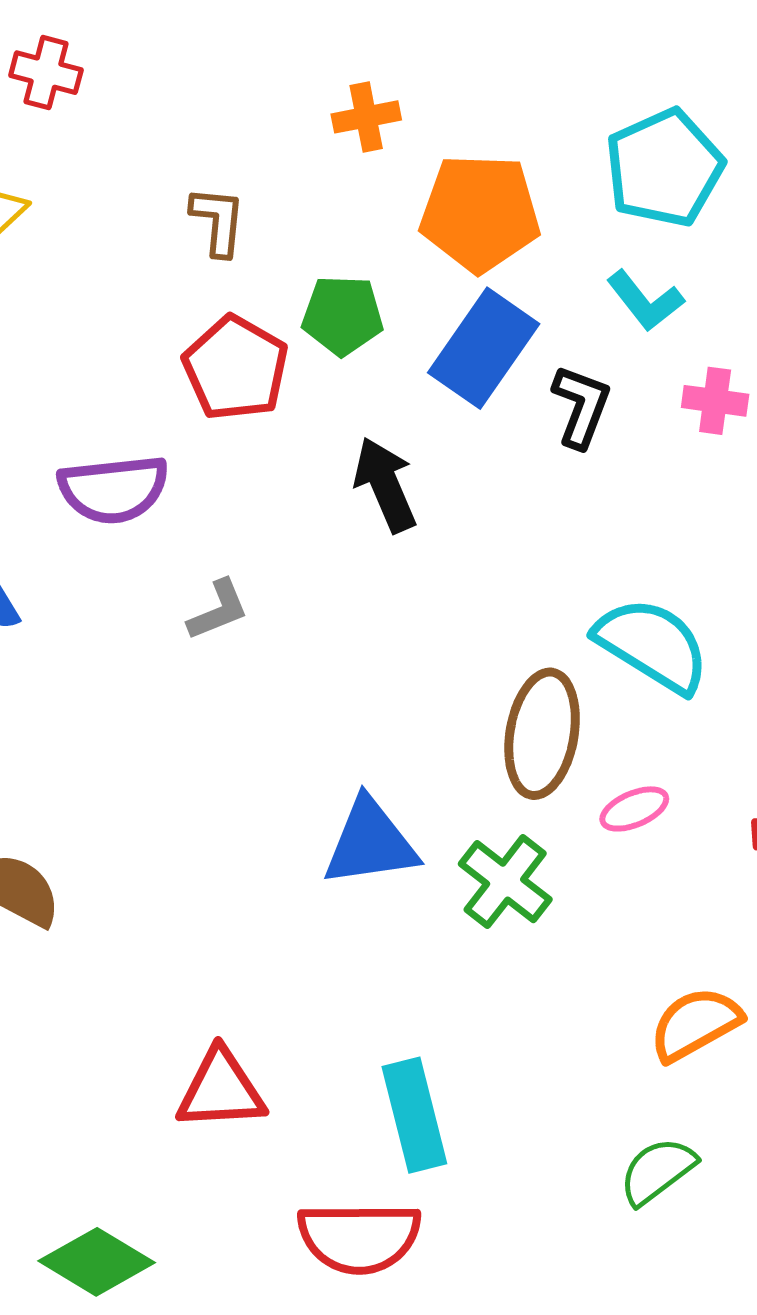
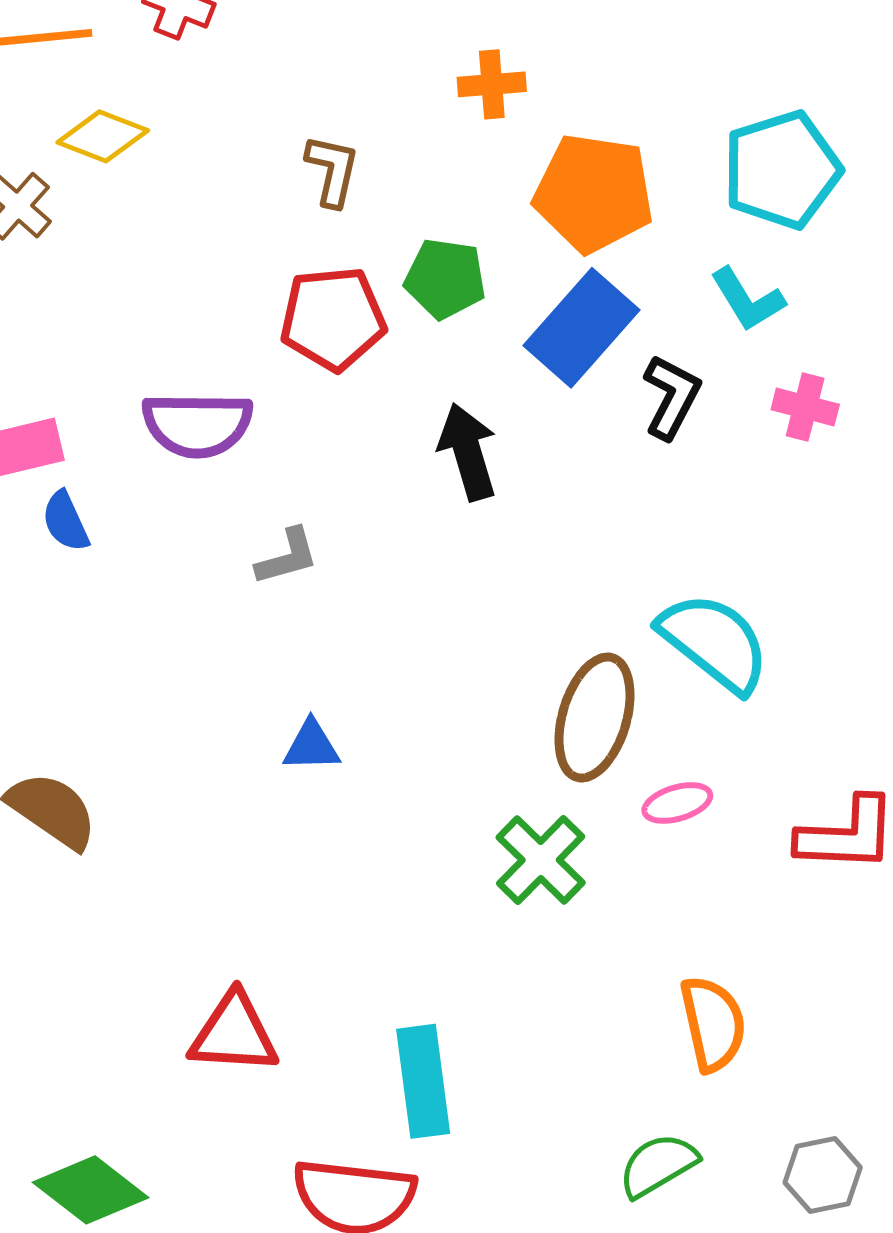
red pentagon: (236, 368) -> (333, 319), turned 30
blue triangle: (370, 843) -> (311, 746), moved, size x0.6
orange semicircle: (695, 1024) -> (713, 1024), turned 100

